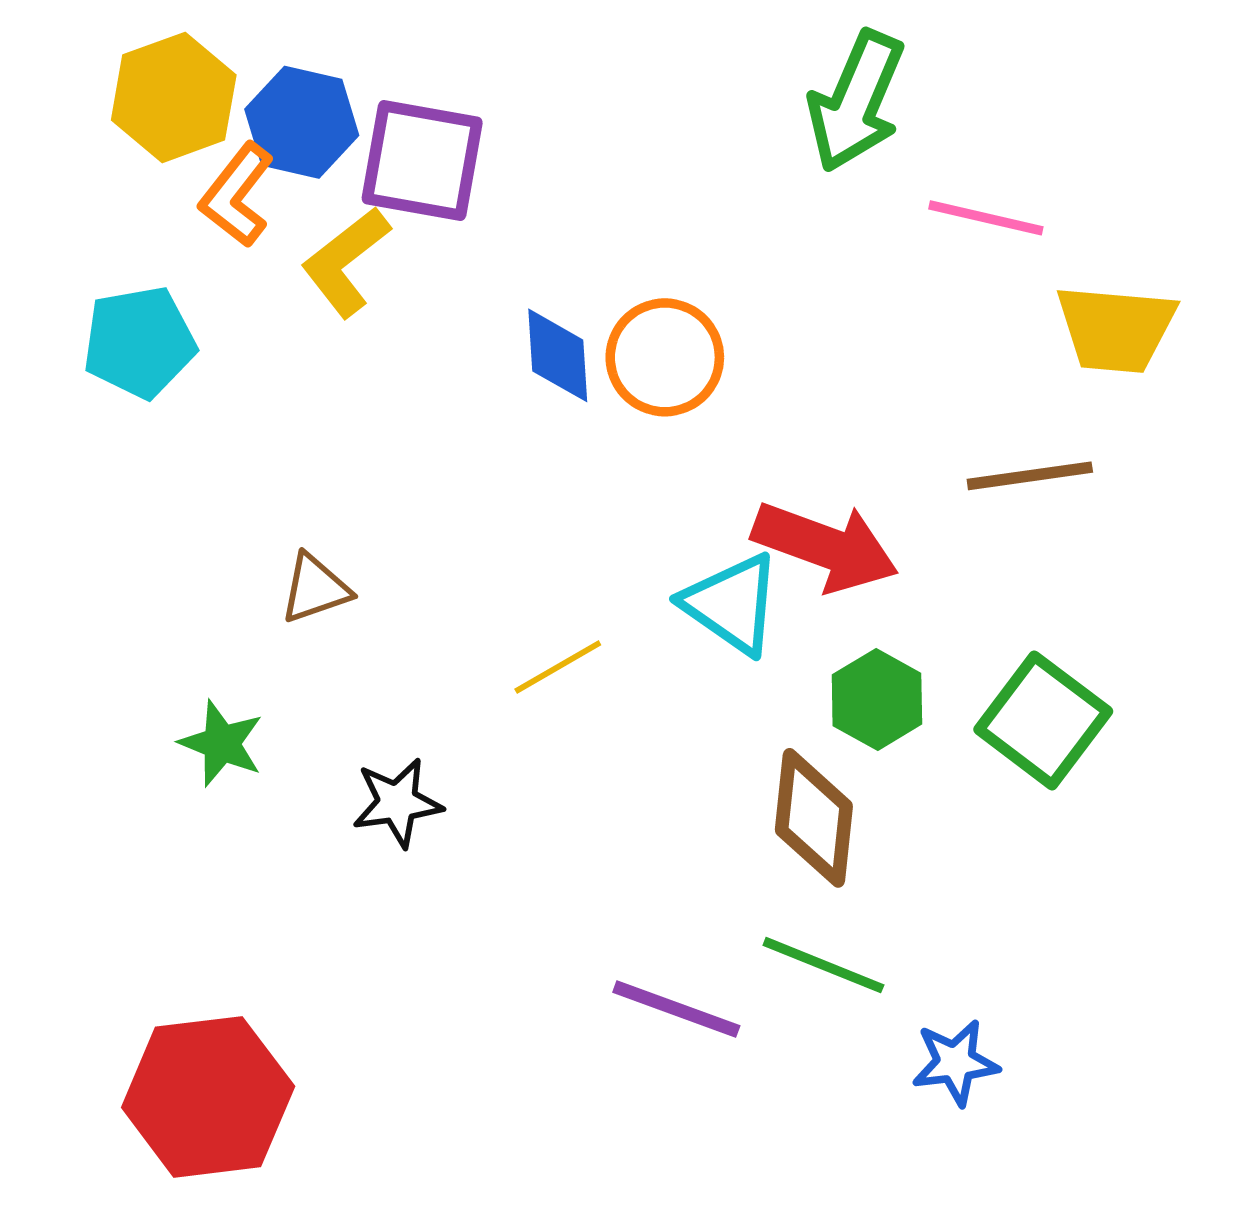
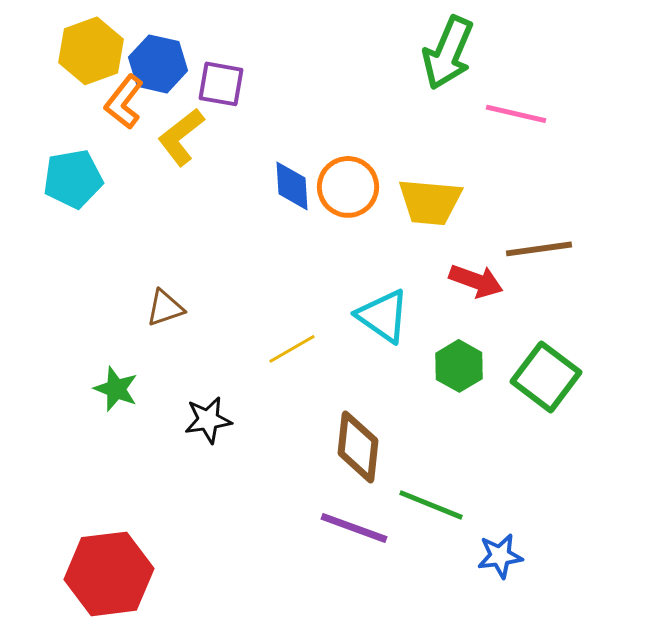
purple square: (422, 161) -> (221, 84), size x0.7
yellow trapezoid: (1116, 329) -> (430, 202), moved
red arrow: (825, 547) -> (476, 281), moved, size x0.7
brown diamond: (814, 818) -> (358, 447), moved

